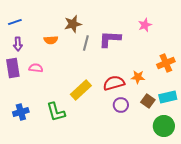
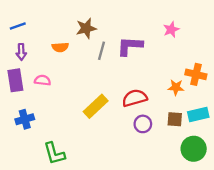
orange cross: (166, 63) -> (196, 74), turned 36
orange star: (138, 77) -> (176, 87), moved
brown square: (148, 101) -> (175, 119), turned -32
blue cross: (21, 112) -> (25, 119), moved
green L-shape: (56, 112) -> (54, 153), moved

